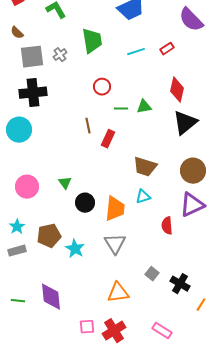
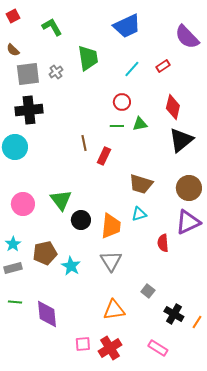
cyan line: (136, 52) -> (132, 69), turned -30
red circle: (102, 87) -> (122, 102), moved
green triangle: (65, 183) -> (61, 200), size x1.6
black cross: (180, 284) -> (174, 314), moved
green line: (18, 301) -> (15, 302), moved

